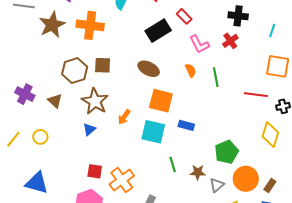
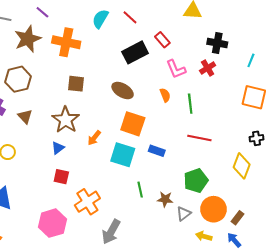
brown hexagon: (75, 71) -> (18, 79), moved
red line: (256, 95) -> (199, 138), moved
red square: (95, 171) -> (61, 177), moved

